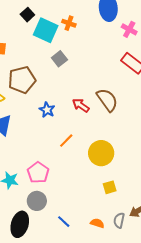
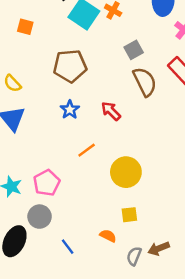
gray square: (59, 59) -> (134, 50), moved
brown pentagon: (22, 80) -> (70, 66), moved
brown semicircle: (107, 100) -> (145, 82), moved
orange semicircle: (97, 223) -> (108, 236), moved

